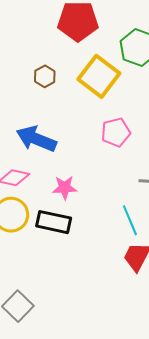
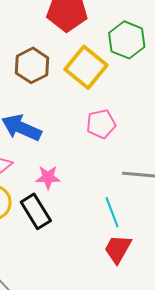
brown hexagon: (45, 76) -> (32, 65), size x1.6
black rectangle: (54, 222) -> (36, 211), turned 44

